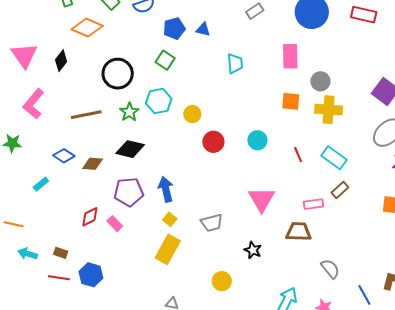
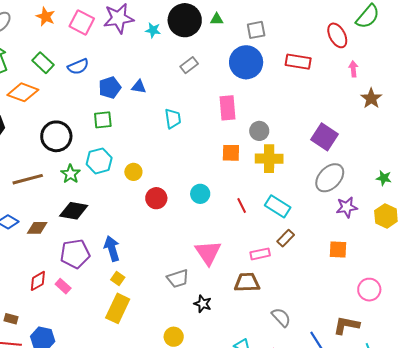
green square: (165, 60) -> (103, 120), turned -36
gray trapezoid: (212, 223) -> (178, 279), moved

